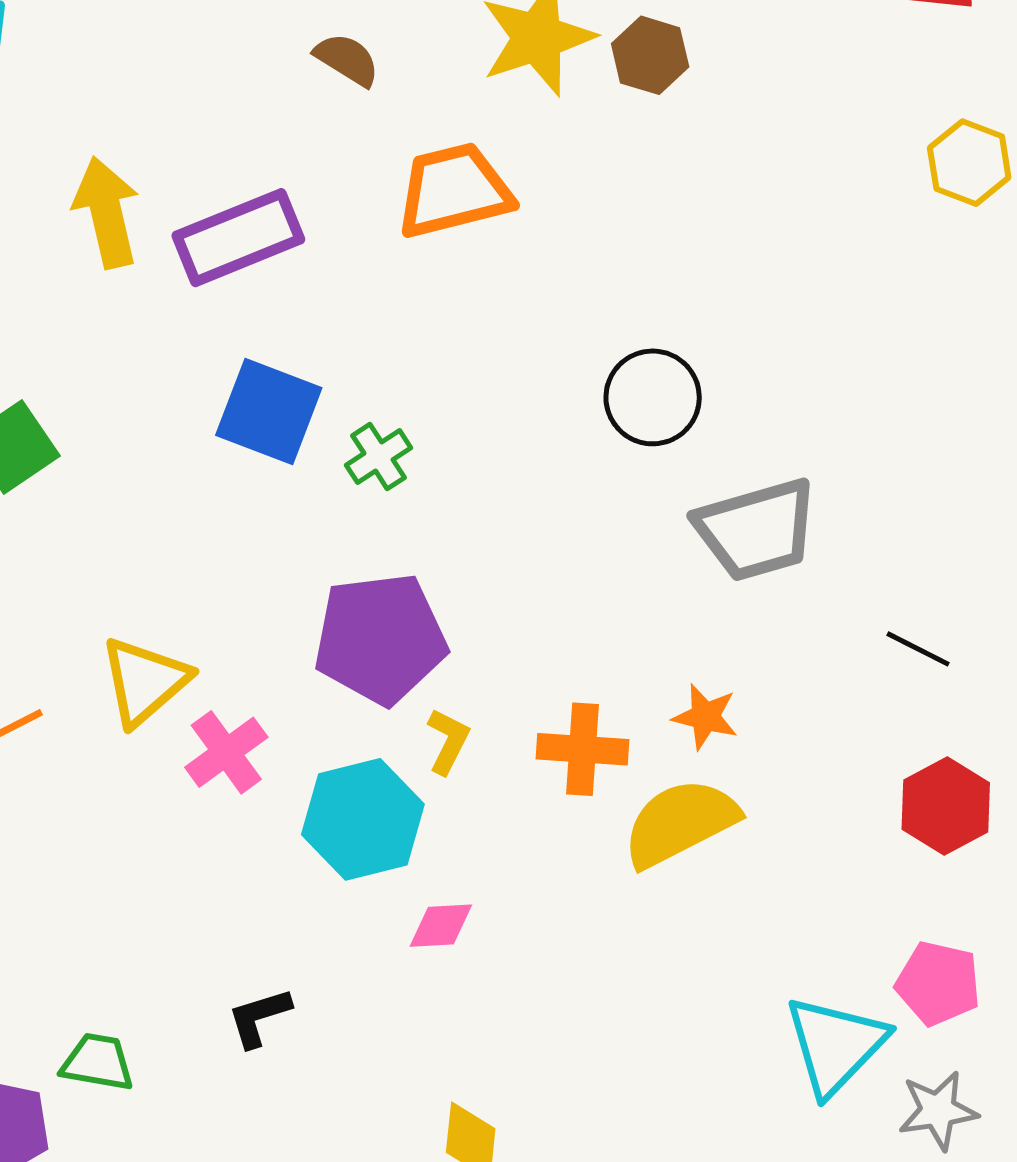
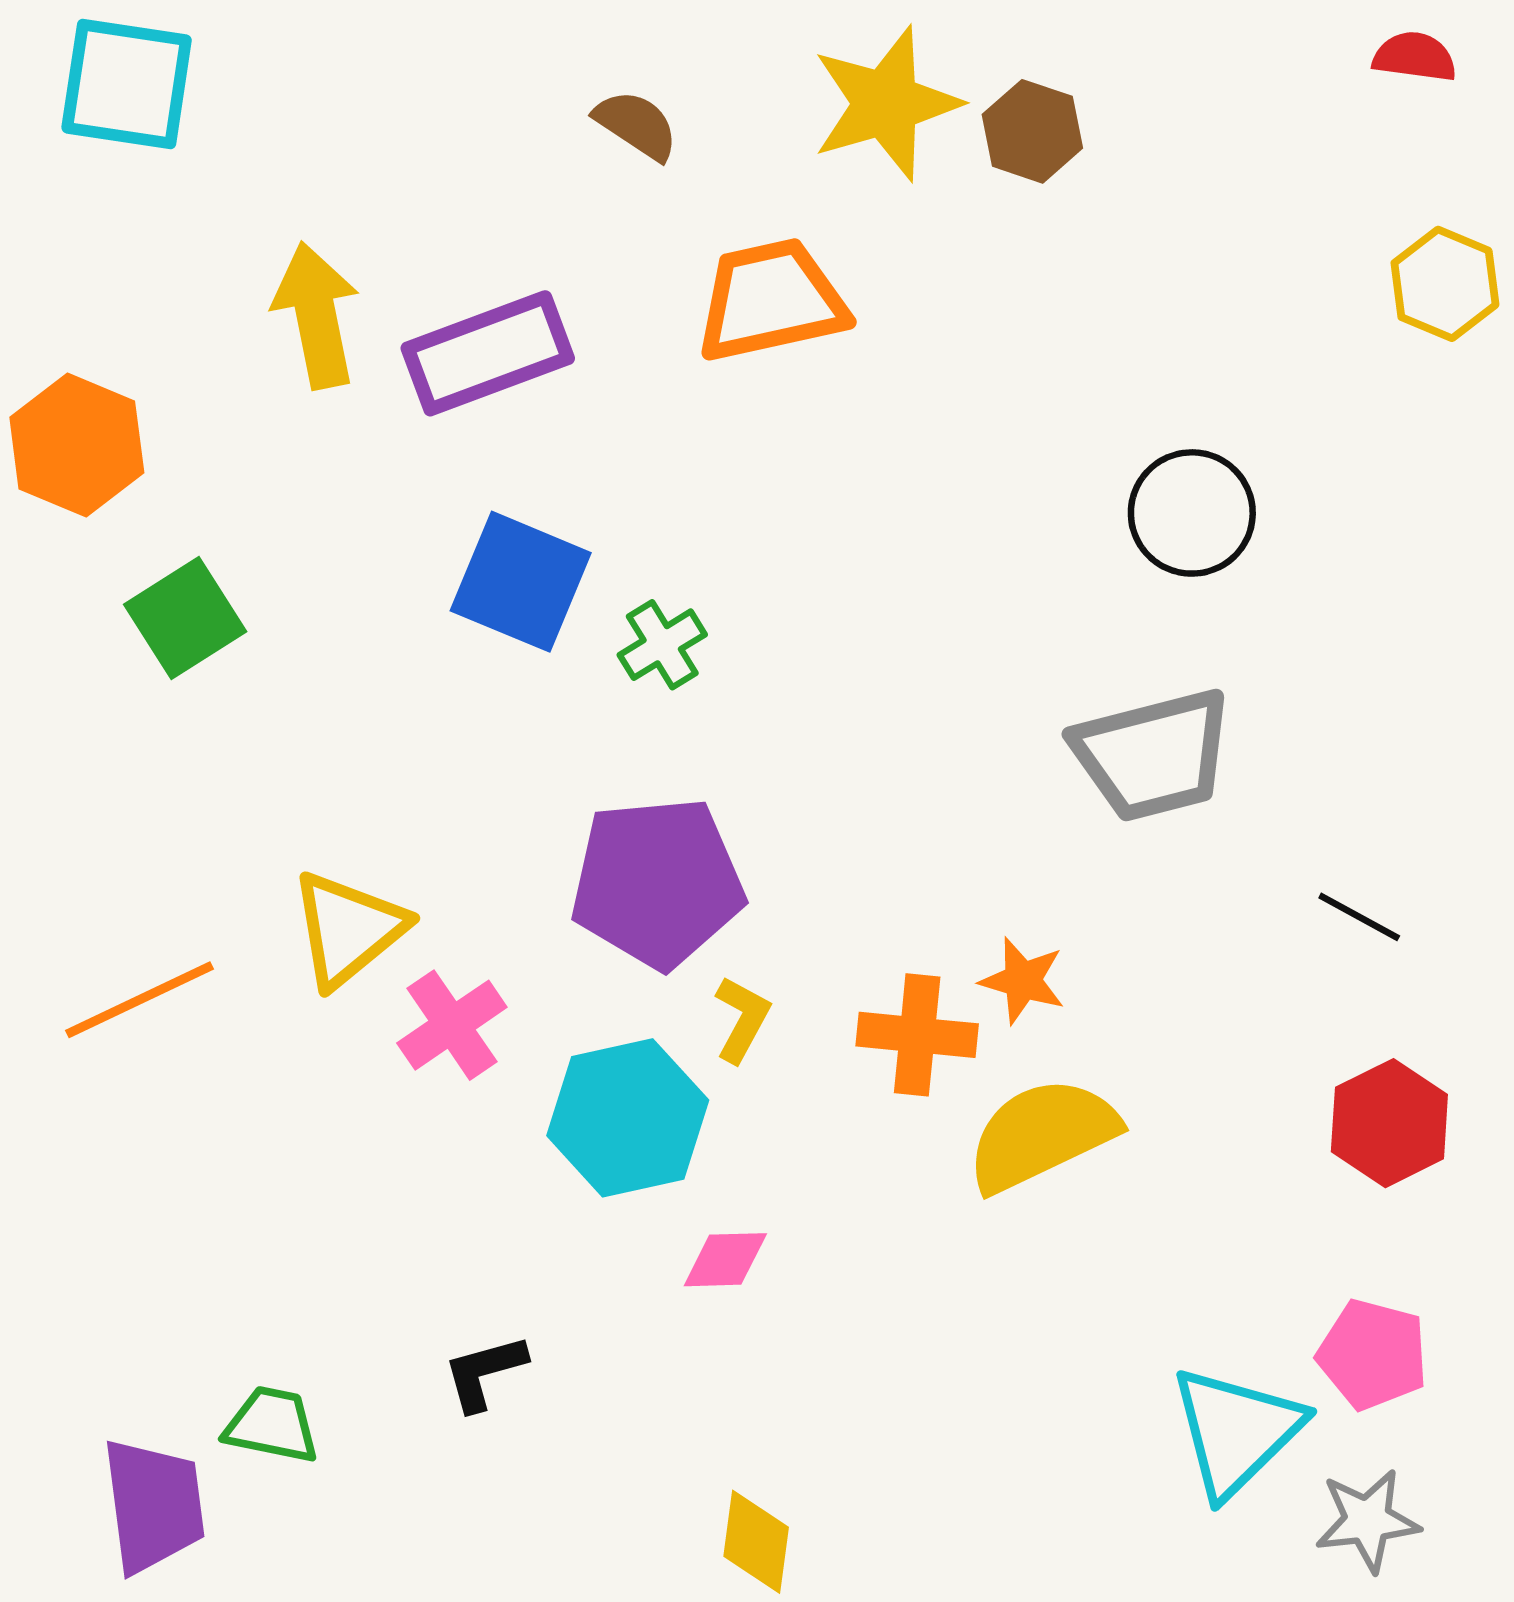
black circle: (653, 397) -> (1192, 513), moved
orange star: (705, 717) -> (1023, 981), moved

